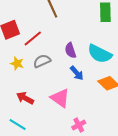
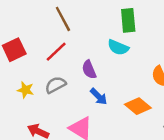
red line: (33, 39) -> (56, 52), moved
cyan semicircle: (100, 54) -> (118, 47), moved, size x0.7

